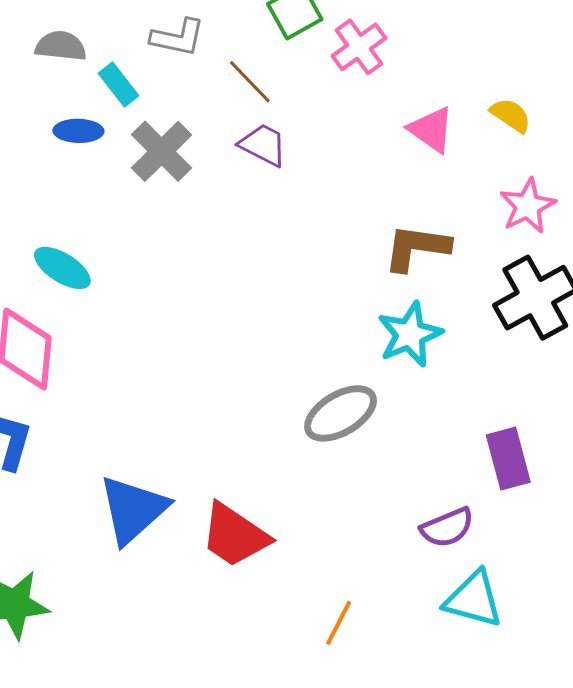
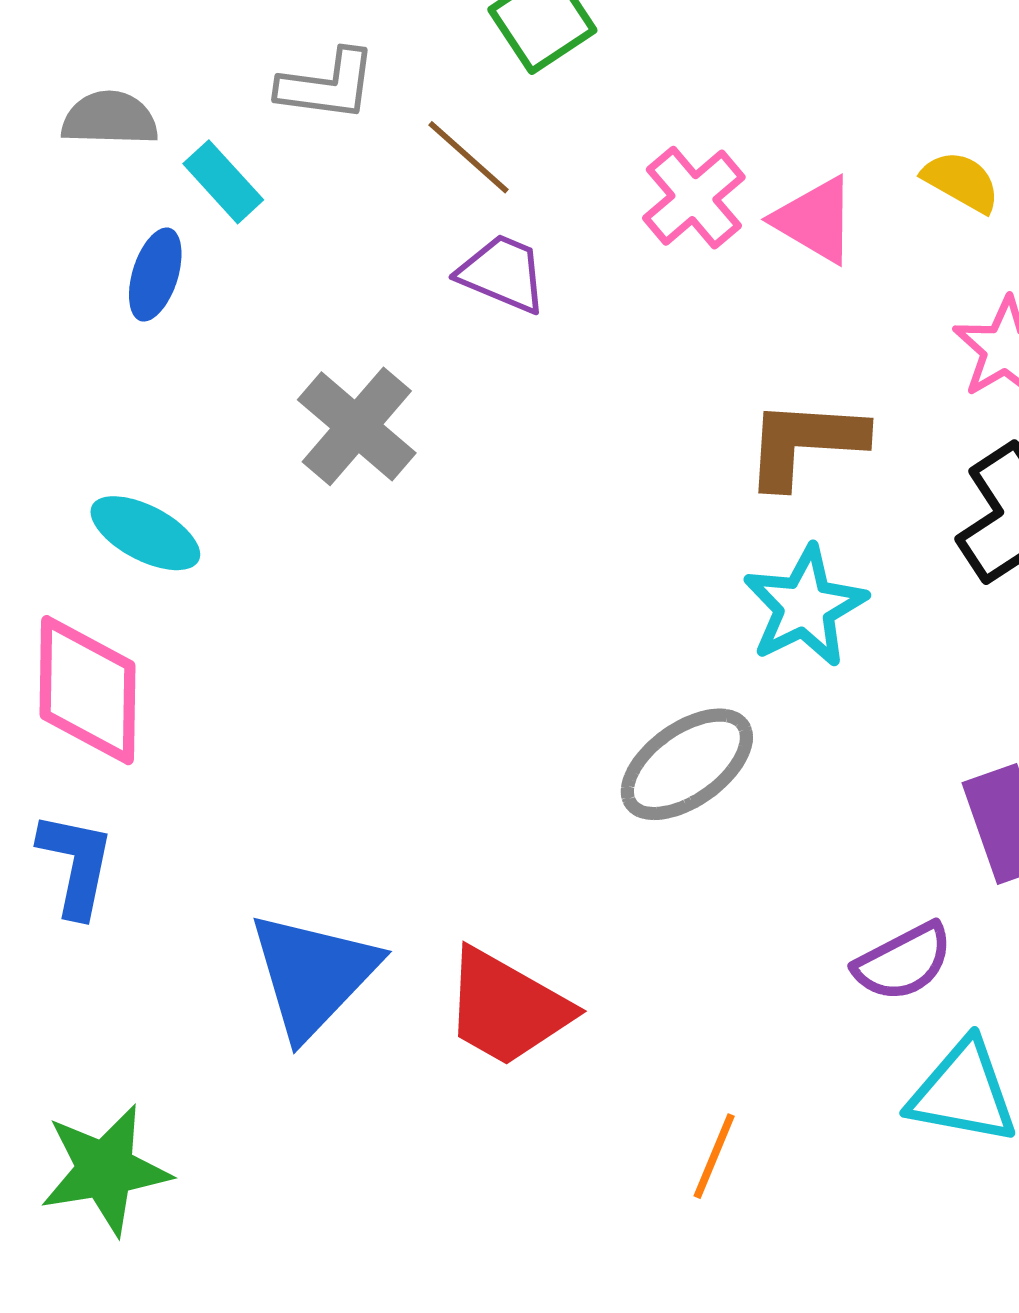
pink cross: (359, 47) -> (694, 198), moved
blue ellipse: (78, 131) -> (155, 275), turned -69
gray cross: (162, 151) -> (357, 426), moved

